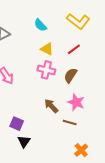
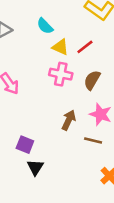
cyan semicircle: (40, 25) -> (45, 26), moved
red line: (74, 49) -> (85, 47), moved
brown arrow: (51, 106) -> (69, 120), turned 70

